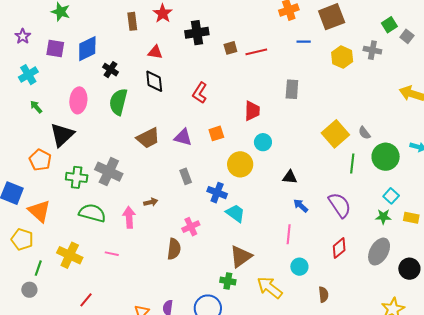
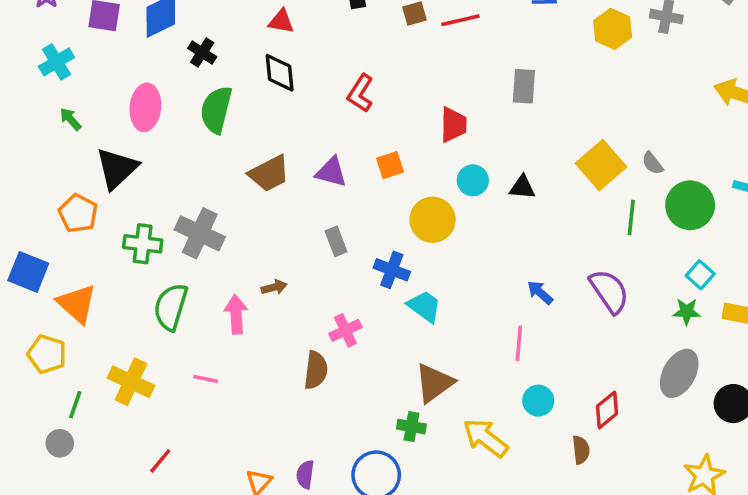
black triangle: (290, 177) -> (522, 187), moved
green semicircle: (92, 213) -> (171, 307), turned -88
red diamond: (339, 248) -> (607, 410), moved

